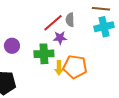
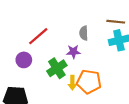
red line: (53, 23) -> (38, 36), moved
green cross: (44, 54) -> (57, 68), turned -30

